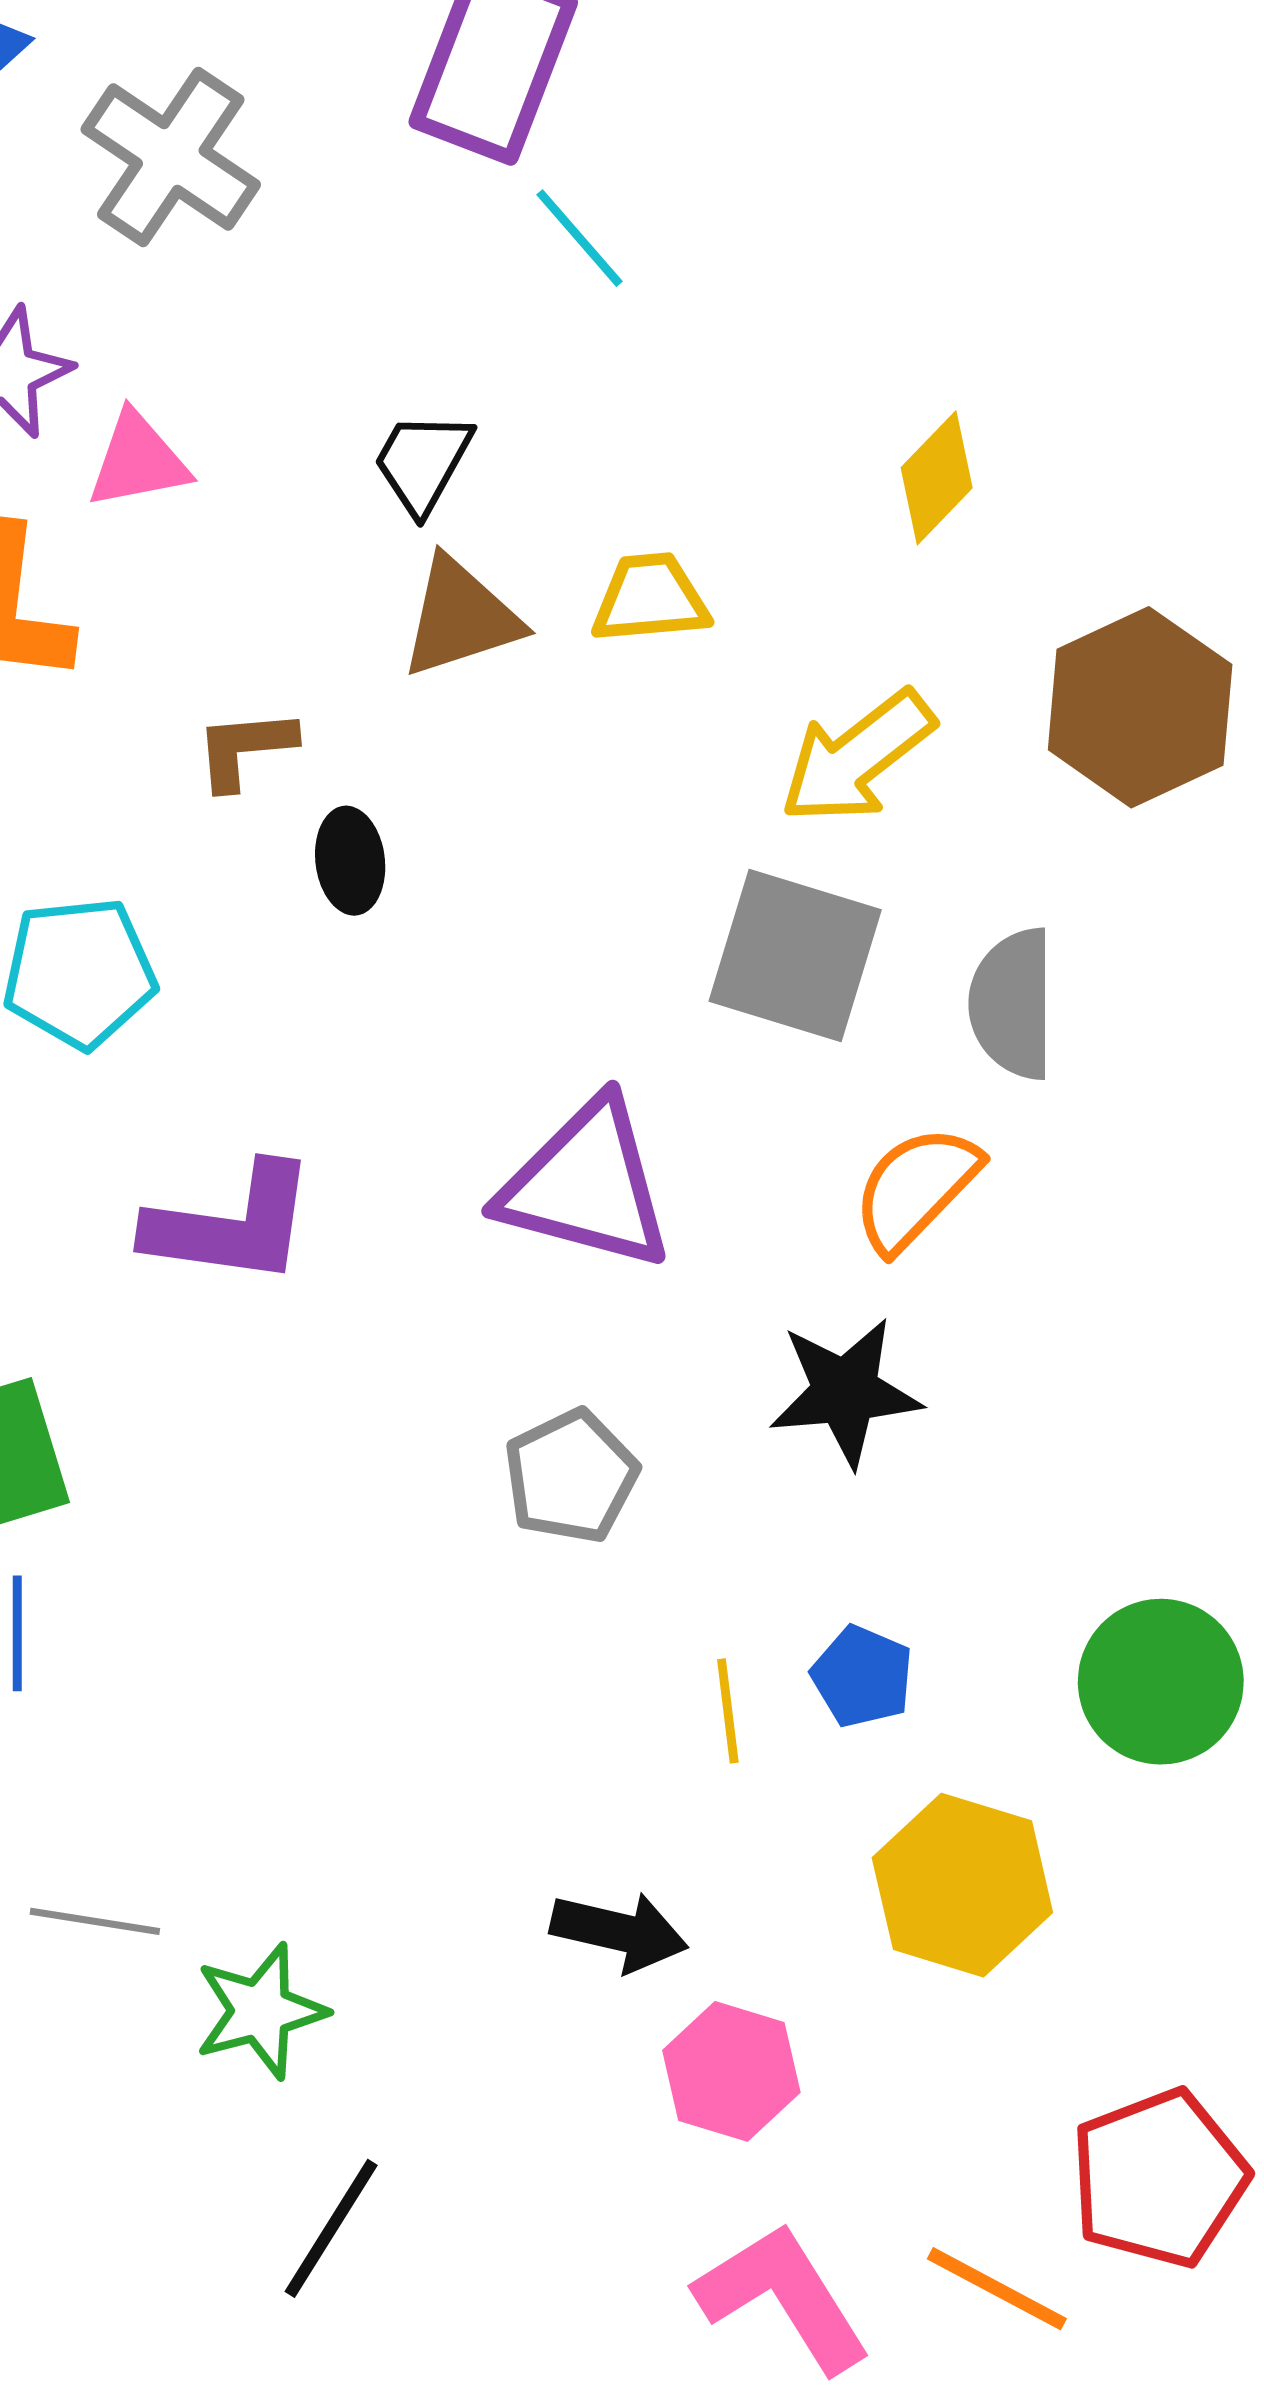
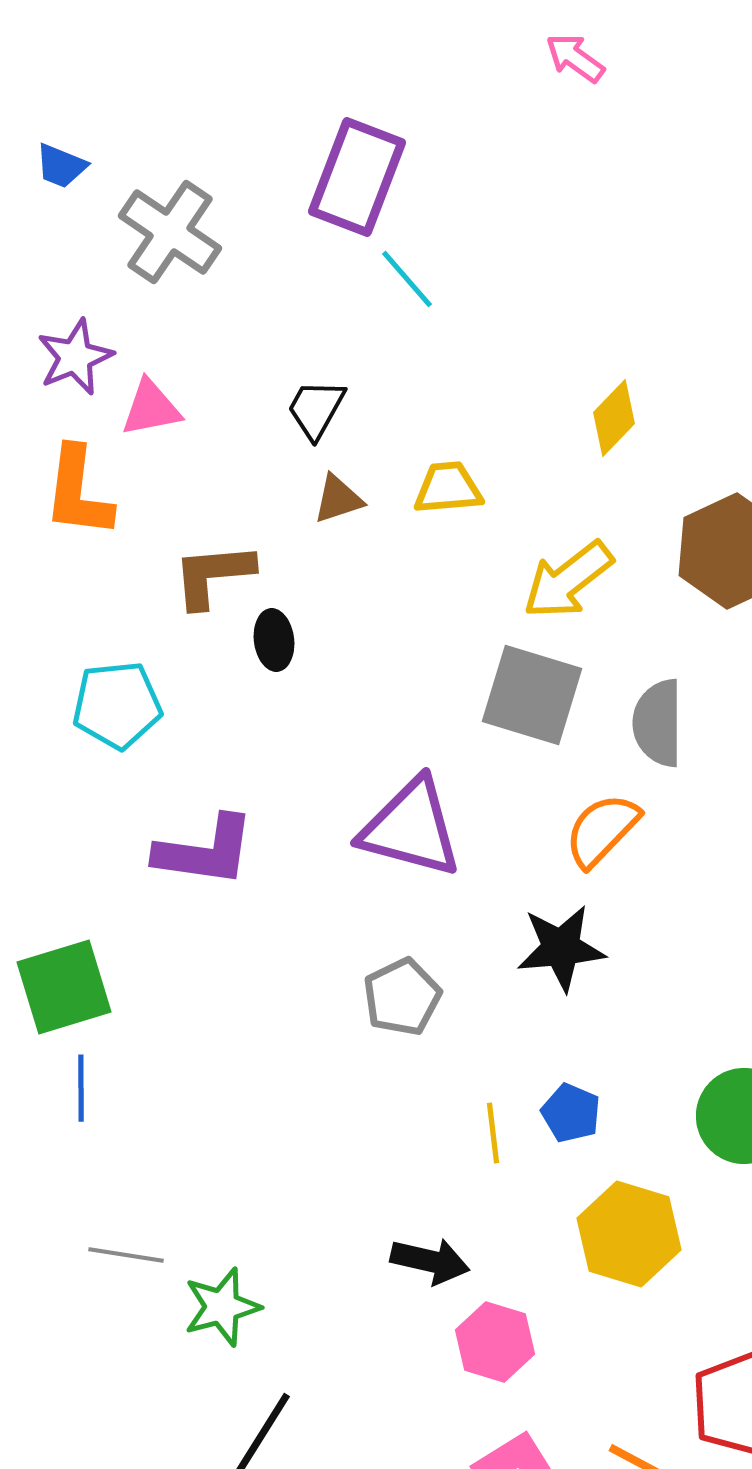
brown triangle: (461, 617) -> (338, 499), size x0.7
brown L-shape: (245, 749) -> (213, 575), size x1.4

